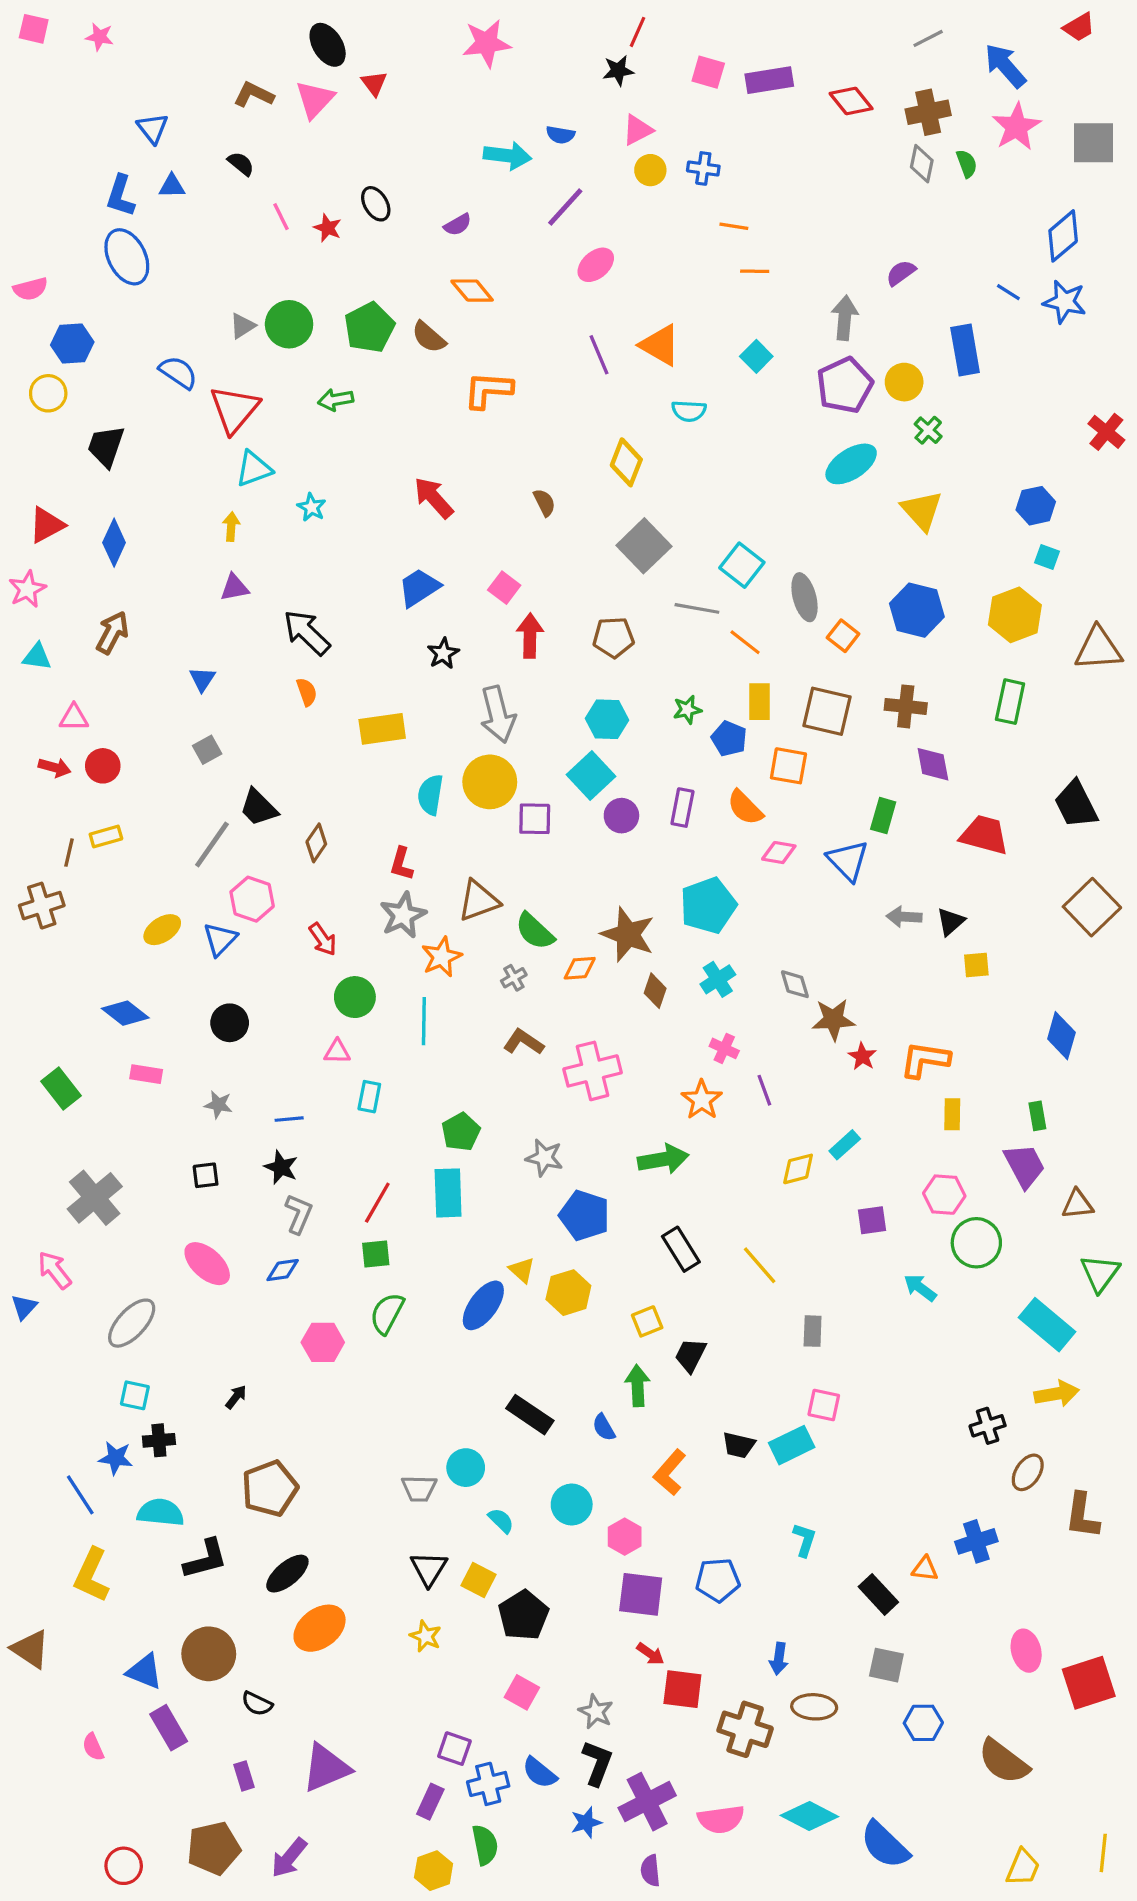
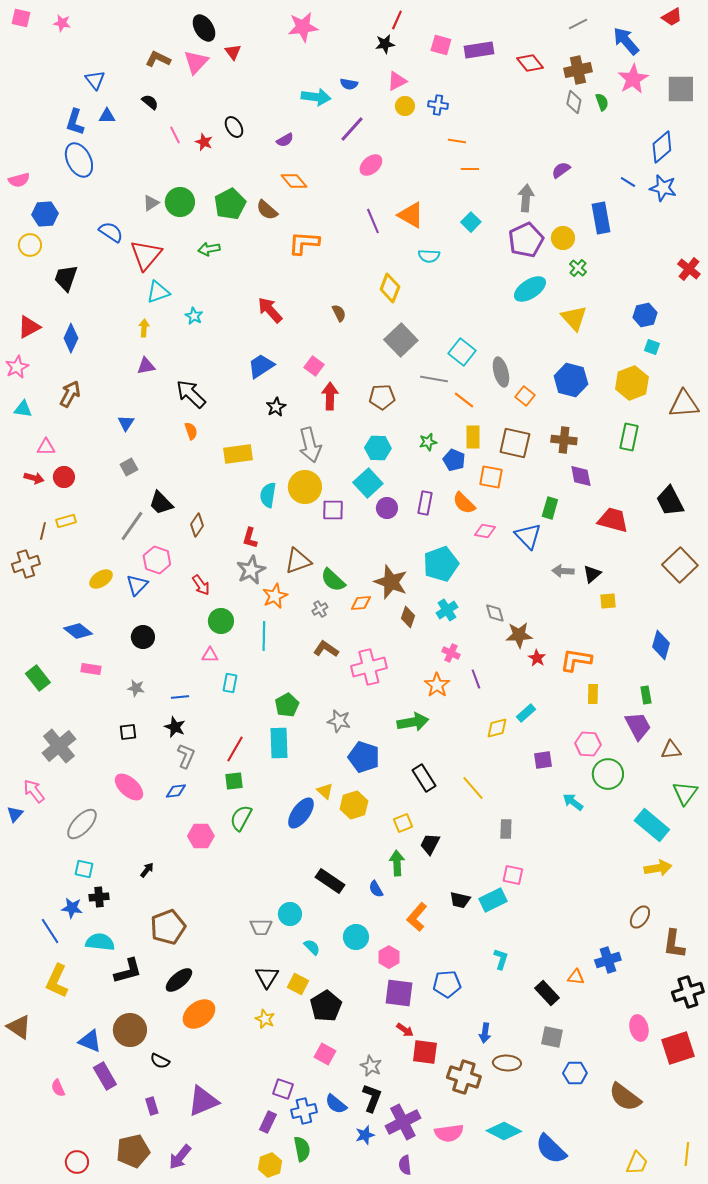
black cross: (988, 1426) -> (688, 992), moved, size x1.4

